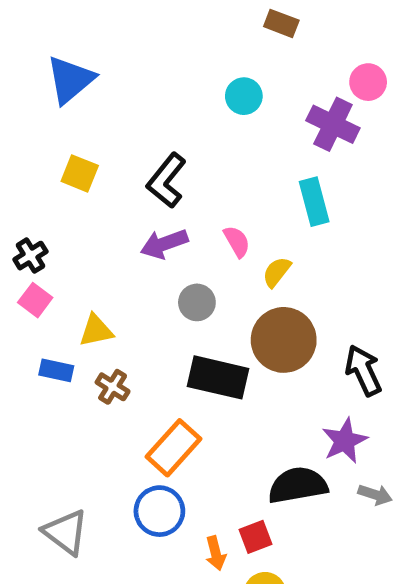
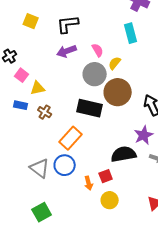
black L-shape: (166, 181) -> (68, 24), turned 45
pink square: (35, 300) -> (22, 75), moved
gray circle: (197, 302) -> (95, 74), moved, size x1.5
gray triangle: (66, 532) -> (40, 168), moved

